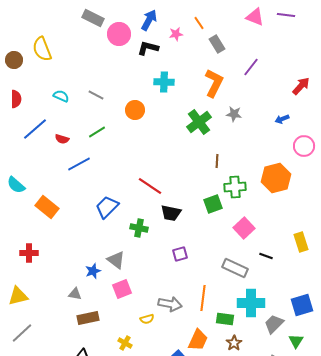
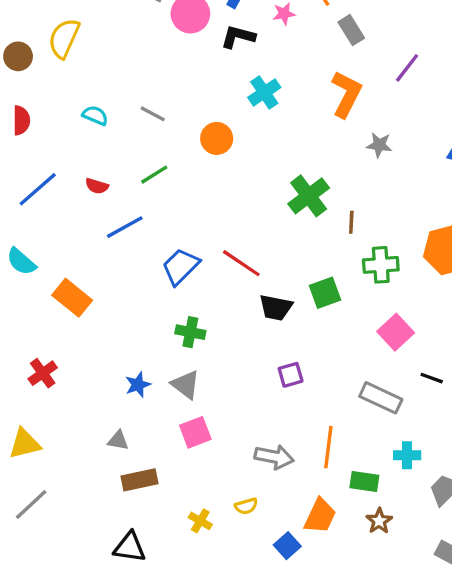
yellow semicircle: (42, 49) -> (64, 38), turned 45
cyan cross: (164, 82) -> (264, 92), turned -36
green cross: (199, 122) -> (309, 196), moved
blue line: (35, 129) -> (38, 189), moved
green square: (213, 204) -> (325, 293), moved
blue trapezoid: (107, 207) -> (181, 266), moved
green cross: (139, 228) -> (190, 332), moved
red cross: (29, 253) -> (43, 373), turned -36
blue star: (93, 271) -> (138, 385), moved
cyan cross: (251, 303) -> (407, 455), size x0.6
yellow semicircle: (147, 319) -> (246, 506), moved

